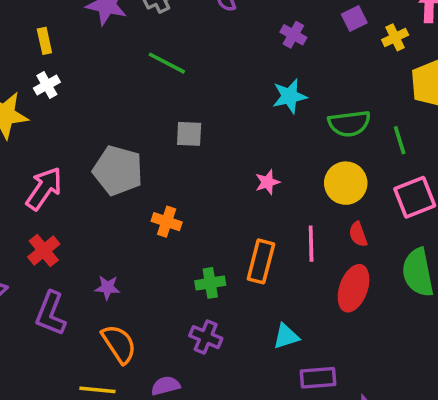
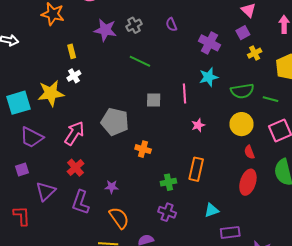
purple cross: (293, 35) -> (209, 43), size x1.5
yellow cross: (395, 37) -> (255, 53), moved
green line: (400, 140) -> (271, 99), turned -56
pink line: (311, 244) -> (185, 93), moved

